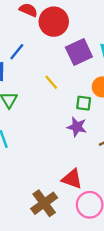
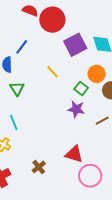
green square: (84, 103) -> (81, 89), turned 32
brown cross: (44, 203) -> (39, 167), moved, size x0.6

